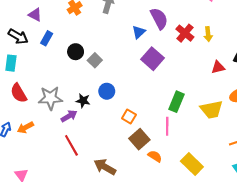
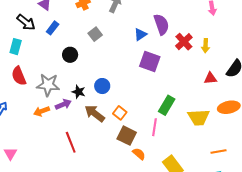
black circle: (76, 52) -> (70, 55), moved
purple square: (153, 59) -> (150, 61), turned -30
gray square: (95, 60) -> (95, 34), moved
orange arrow: (25, 127) -> (42, 111), moved
brown square: (139, 139) -> (127, 136), turned -30
red line: (71, 145) -> (71, 142), moved
brown arrow: (105, 167) -> (95, 113), moved

